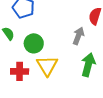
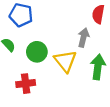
yellow triangle: (47, 66) -> (65, 61), moved

